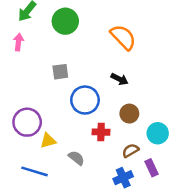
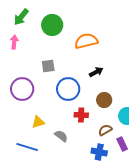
orange semicircle: (123, 37) -> (86, 41), moved, turned -60
black arrow: (119, 79) -> (96, 72), turned -56
purple circle: (27, 122) -> (22, 89), moved
blue cross: (123, 178) -> (99, 152), turned 35

